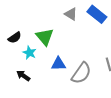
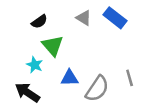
black semicircle: (15, 38) -> (39, 22), moved
black arrow: (23, 76) -> (27, 92), size x1.5

